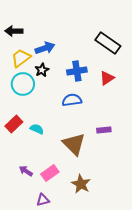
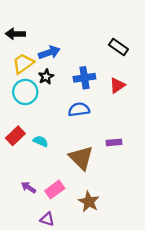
black rectangle: (108, 43) -> (118, 47), size x0.7
purple triangle: (43, 200) -> (47, 219), turned 32

